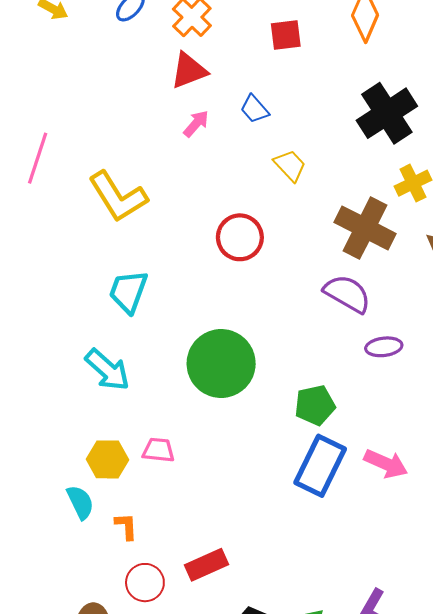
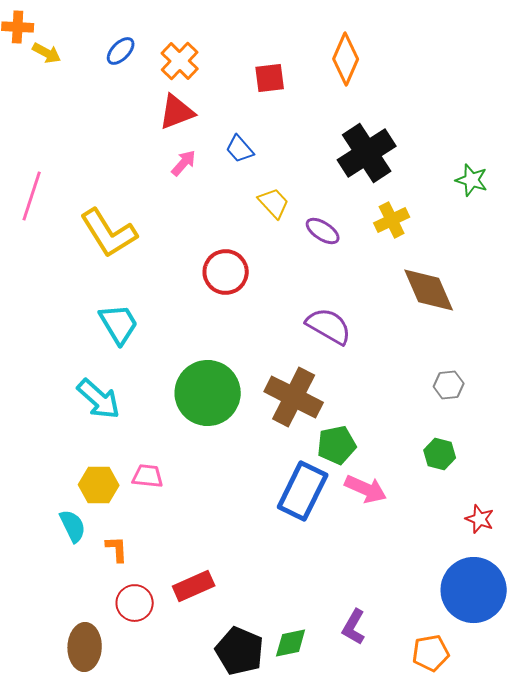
brown cross: (365, 228) -> (294, 397), moved
cyan trapezoid: (128, 292) -> (119, 324), turned 129
purple ellipse: (384, 347) -> (323, 231), moved, turned 40
green pentagon: (315, 405) -> (337, 445), moved

